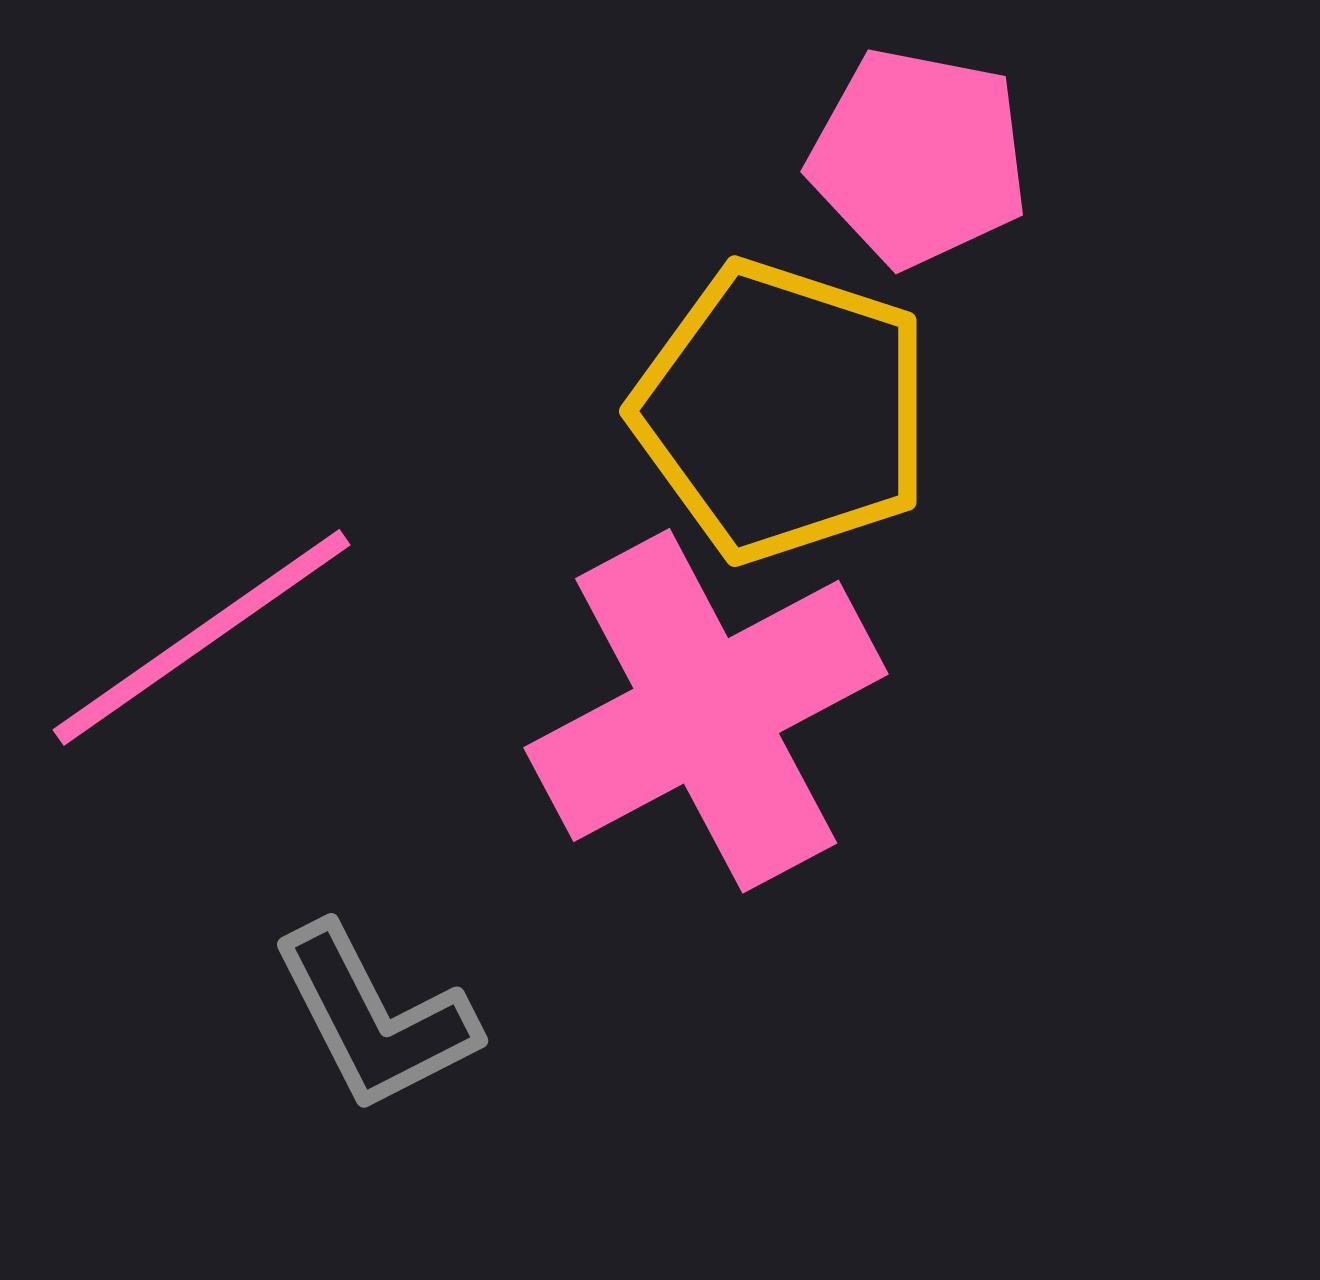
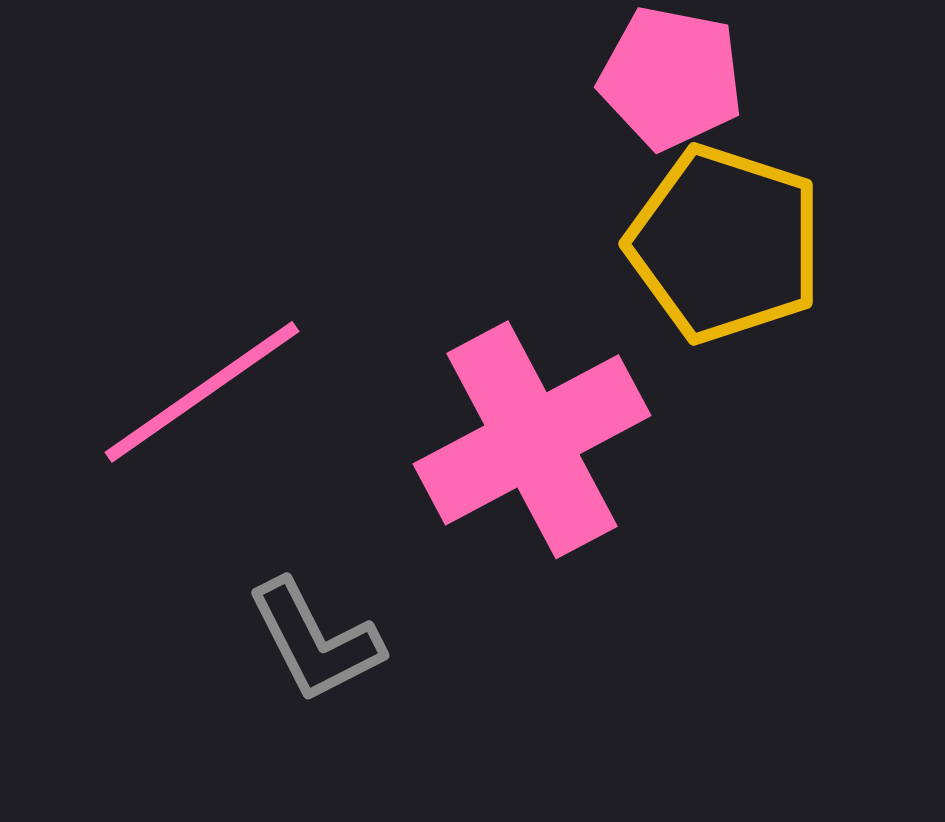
yellow pentagon: (782, 411) -> (725, 244), moved

